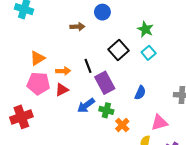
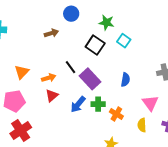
green star: (145, 29) -> (106, 23), moved
pink pentagon: (38, 83) -> (14, 101), moved
pink triangle: (159, 123) -> (150, 103), turned -36

